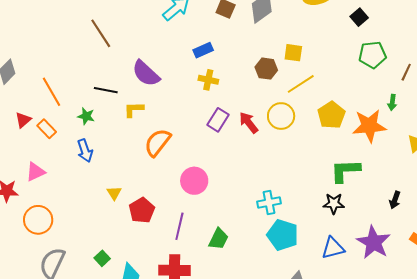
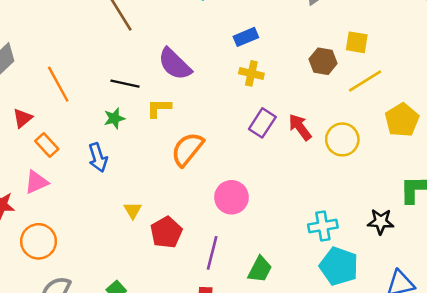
green star: (86, 116) -> (114, 118), moved, turned -30
yellow circle: (281, 116) -> (342, 139), moved
orange rectangle: (47, 129) -> (47, 145), moved
black star: (334, 204) -> (381, 222), moved

